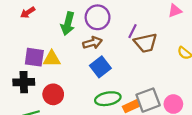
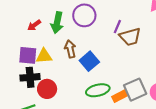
red arrow: (28, 12) -> (34, 25), moved
brown arrow: (92, 43) -> (70, 49), moved, turned -84
black cross: (24, 82) -> (30, 77), moved

